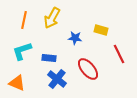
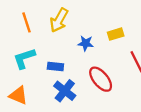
orange line: (24, 20) -> (27, 22), turned -30
yellow rectangle: (101, 30) -> (116, 34), turned -32

